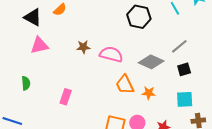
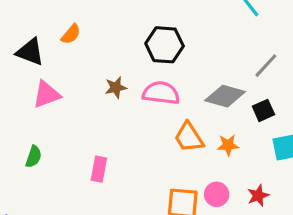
black hexagon: (139, 17) -> (165, 45), moved
black square: (184, 69) -> (263, 110), moved
green semicircle: (26, 83) -> (34, 157), turned 32

